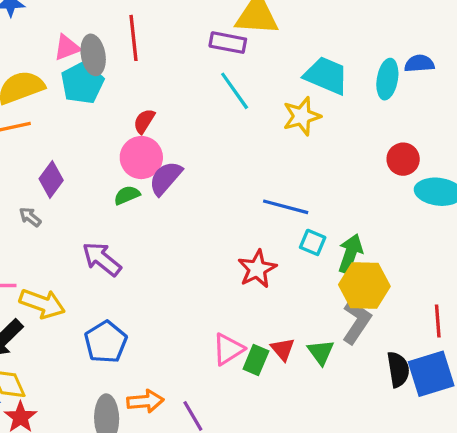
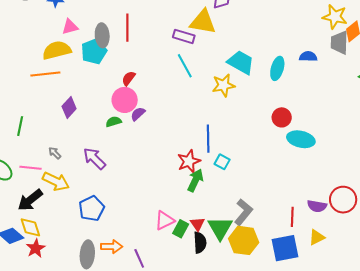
pink triangle: (67, 47) -> (70, 27), moved
blue semicircle: (419, 64) -> (308, 56), moved
purple semicircle: (166, 178) -> (138, 114), size x0.7
blue line: (286, 207) -> (208, 139), turned 68
gray arrow: (30, 217) -> (55, 153), moved
green arrow: (350, 254) -> (195, 180), moved
red star: (257, 269) -> (189, 161), moved
yellow hexagon: (364, 285) -> (244, 240), moved
green triangle: (321, 352) -> (220, 228), size x1.5
black semicircle: (398, 369) -> (200, 243), moved

